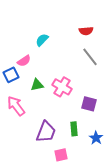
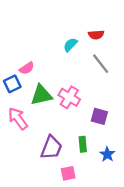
cyan semicircle: (42, 40) -> (70, 45), moved
green triangle: (37, 85) -> (41, 95), size x1.5

